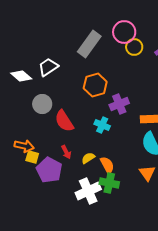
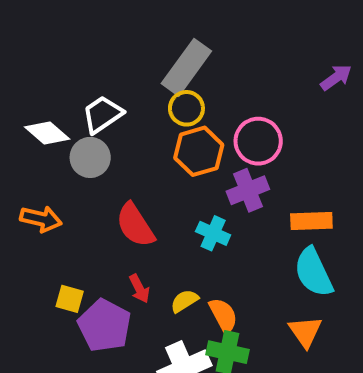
pink circle: (124, 32) -> (258, 141), moved
yellow circle: (134, 47) -> (186, 108), moved
gray circle: (42, 104) -> (90, 157), moved
orange arrow: (24, 146) -> (41, 219), moved

